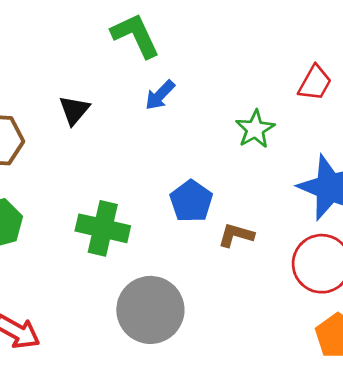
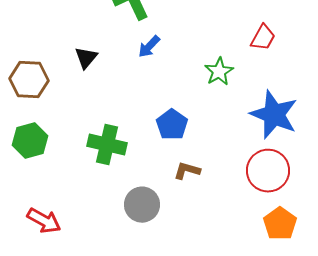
brown L-shape: (236, 235) -> (187, 171), moved
gray circle: (150, 310) -> (142, 205), size x0.7

